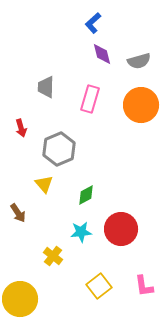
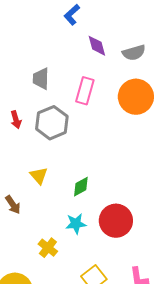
blue L-shape: (93, 23) -> (72, 15), moved
gray hexagon: (59, 149) -> (52, 123), moved

